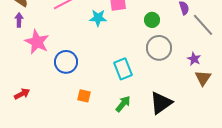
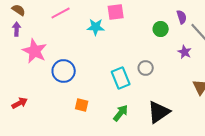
green circle: (152, 20) -> (161, 29), moved
gray circle: (159, 48) -> (146, 68), moved, size x0.6
purple star: (194, 59) -> (185, 52), moved

